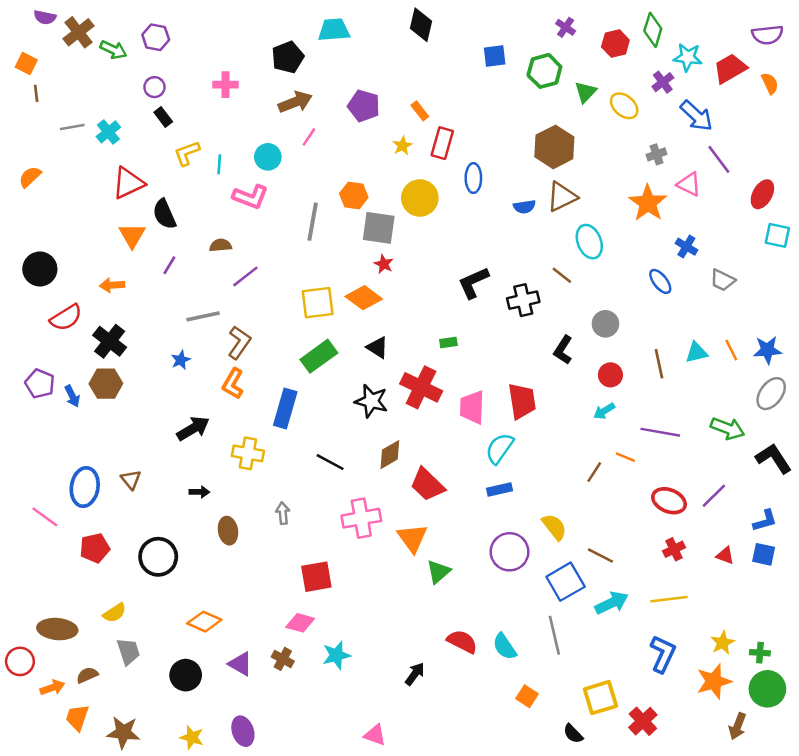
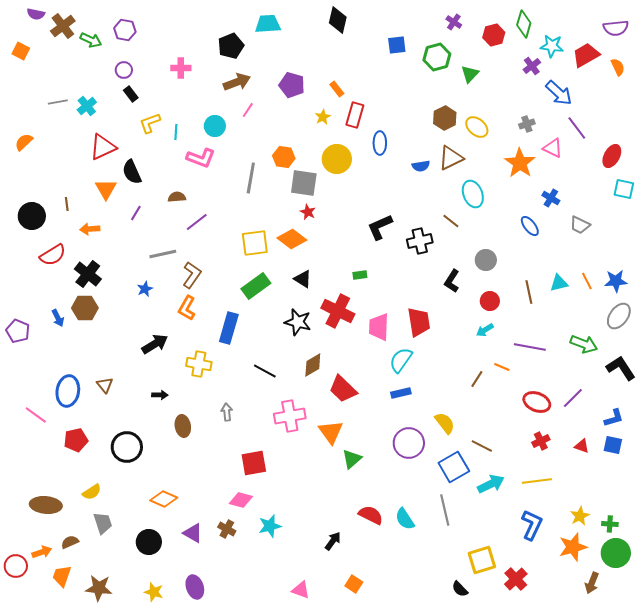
brown line: (36, 93) -> (67, 204), moved
yellow ellipse: (624, 106) -> (477, 127), moved
brown hexagon: (554, 147) -> (445, 118), size x0.7
purple pentagon: (40, 384) -> (18, 331), moved
red circle: (20, 661) -> (16, 566), moved
orange square: (527, 696) -> (354, 584), moved

